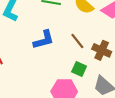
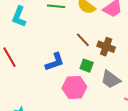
blue L-shape: (44, 40) -> (55, 62), moved

